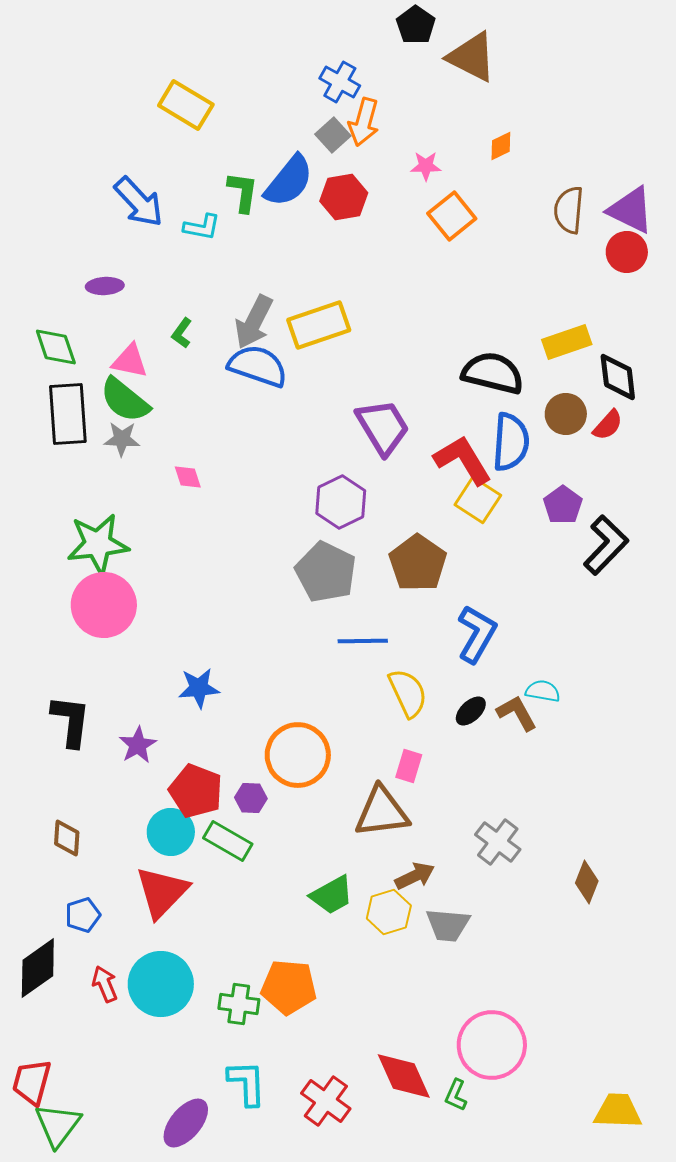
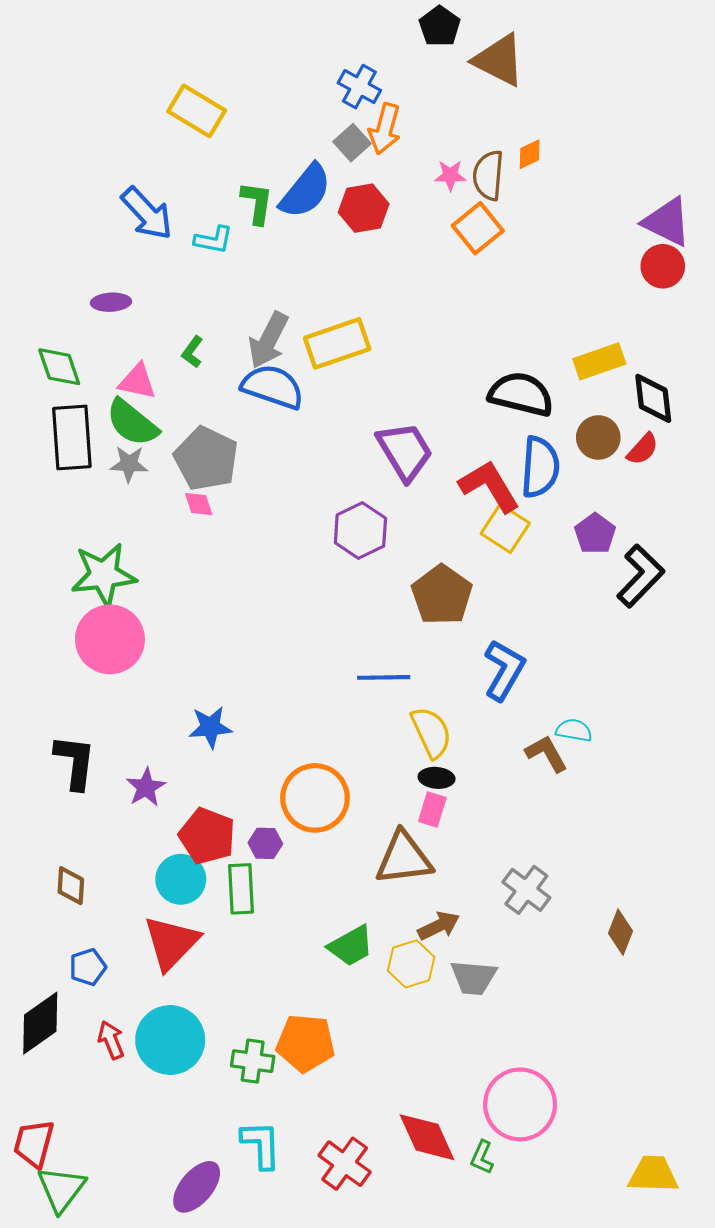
brown semicircle: (569, 210) -> (488, 175), moved
gray pentagon: (326, 572) -> (206, 459), moved
black ellipse: (471, 711) -> (437, 778), moved, turned 48
green rectangle: (228, 841) -> (241, 889), turned 57

